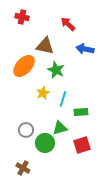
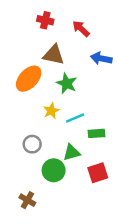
red cross: (22, 17) -> (45, 20), moved
cyan line: (63, 99) -> (75, 118), turned 49
gray circle: (26, 130) -> (32, 144), moved

